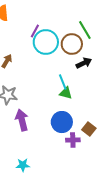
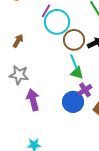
brown circle: (72, 44) -> (74, 40), moved
purple cross: (73, 140) -> (85, 90), moved, turned -32

